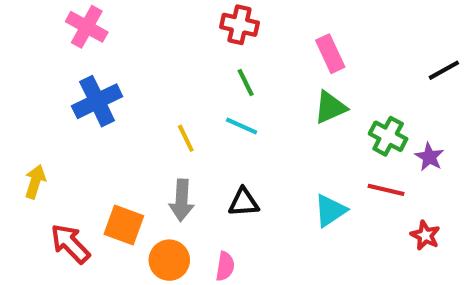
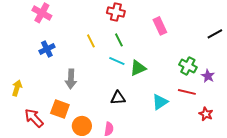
blue cross: (97, 101) -> (47, 49), size x0.7
green triangle: (330, 107) -> (138, 68), moved
yellow line: (186, 138) -> (91, 41), moved
gray arrow: (182, 200) -> (71, 79), moved

